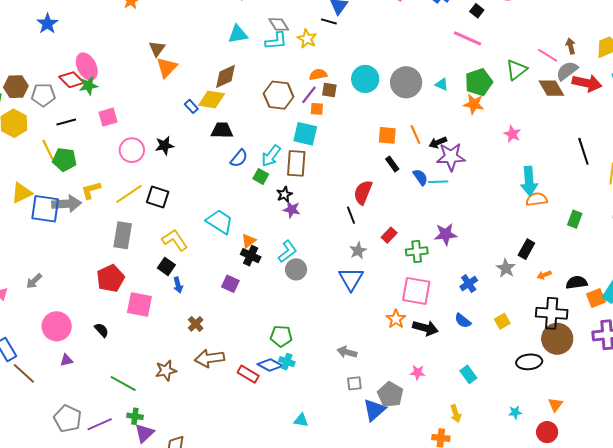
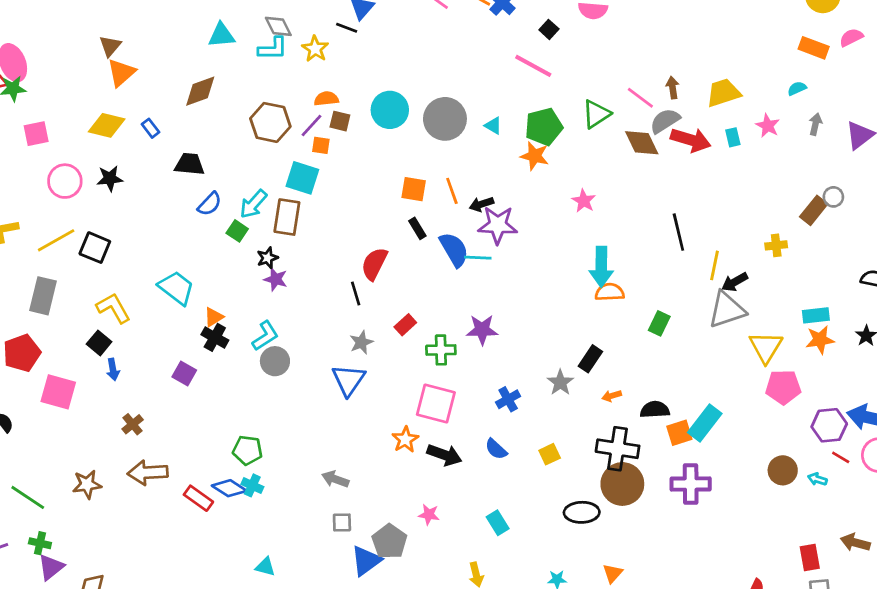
yellow diamond: (212, 100) -> (107, 125), moved
blue semicircle: (420, 177) -> (454, 249), size x1.5

